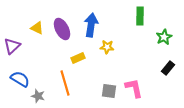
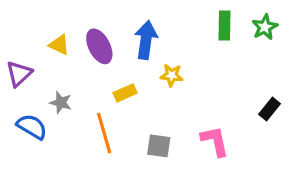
green star: (164, 37) -> (265, 27), moved
gray square: (109, 91) -> (159, 146), moved
gray star: (38, 96) -> (61, 103), moved

